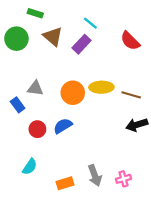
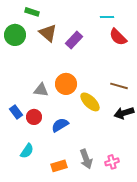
cyan line: (90, 23) -> (107, 17), moved, turned -40
yellow ellipse: (101, 87) -> (90, 102), moved, turned 45
gray triangle: (35, 88) -> (41, 90), moved
blue rectangle: (18, 105) -> (16, 112), moved
blue semicircle: (63, 126) -> (60, 125), moved

